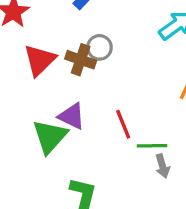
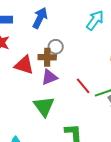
red triangle: (40, 60) -> (24, 65), turned -40
purple triangle: (72, 116) -> (49, 77), moved, turned -30

